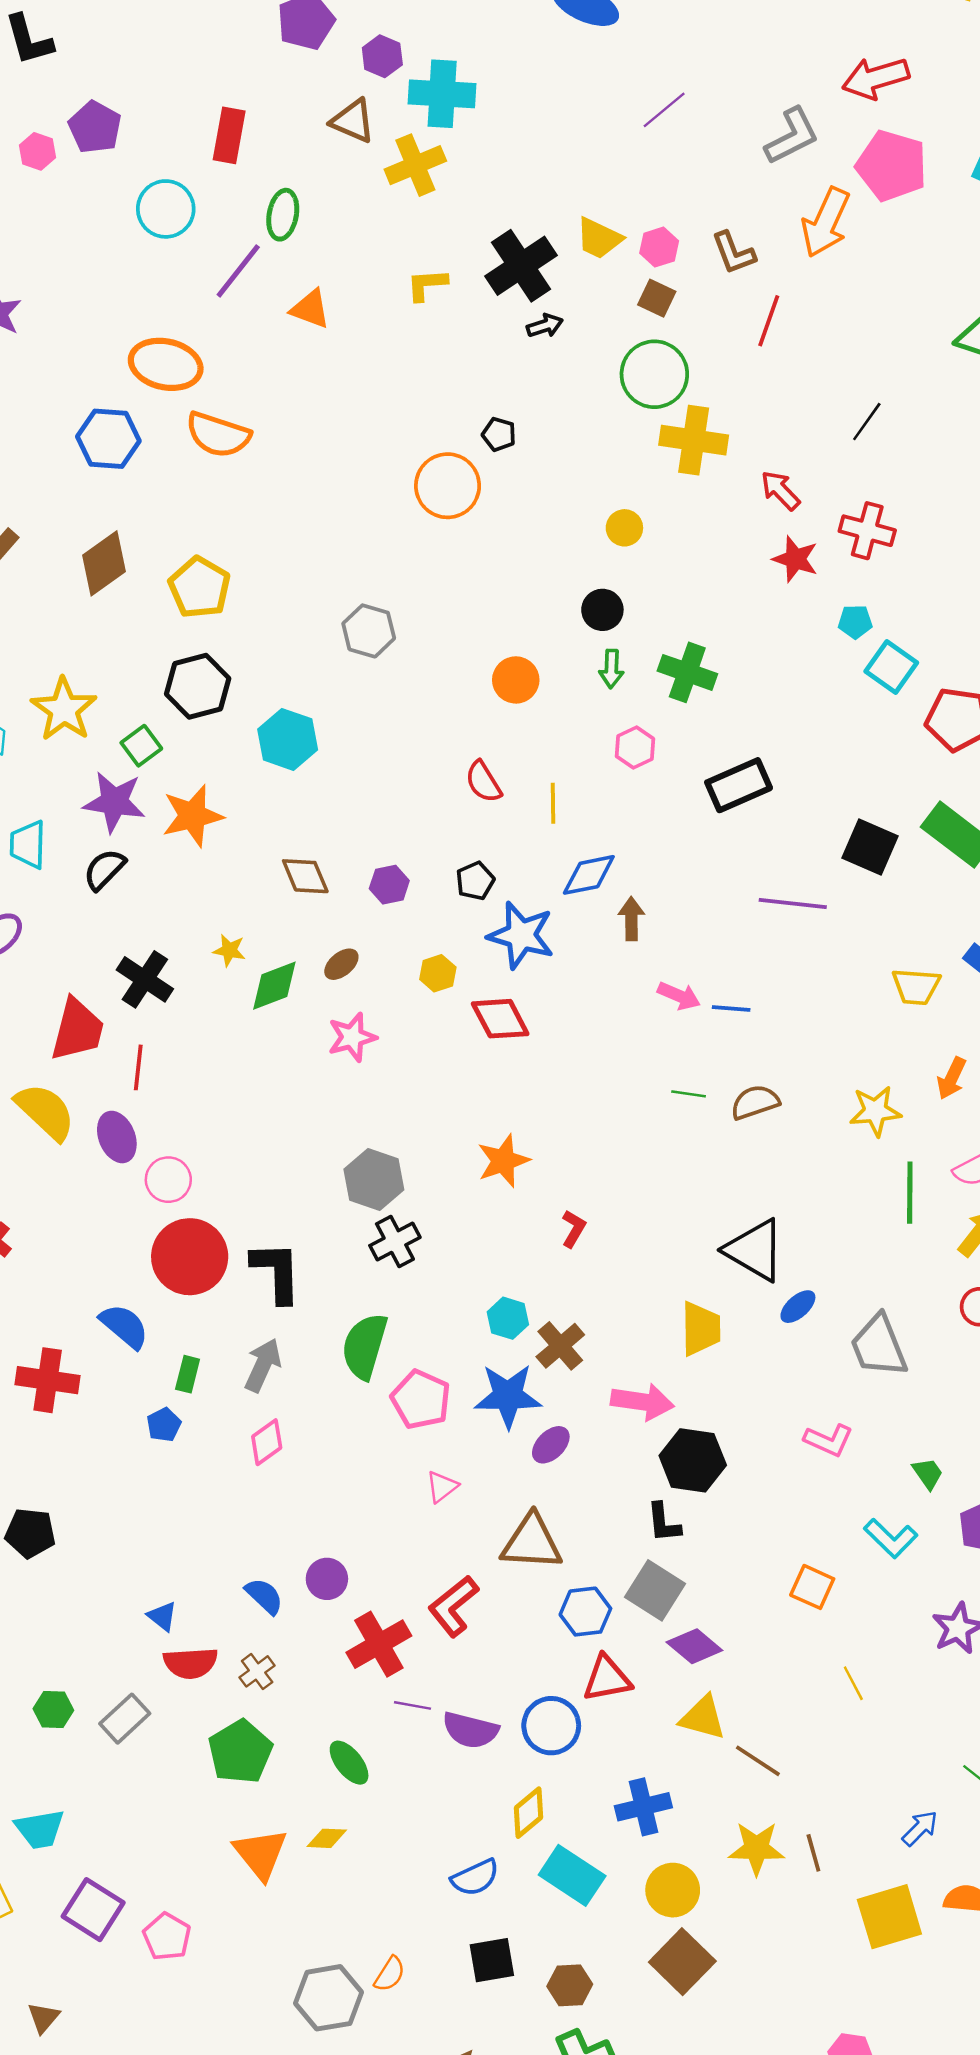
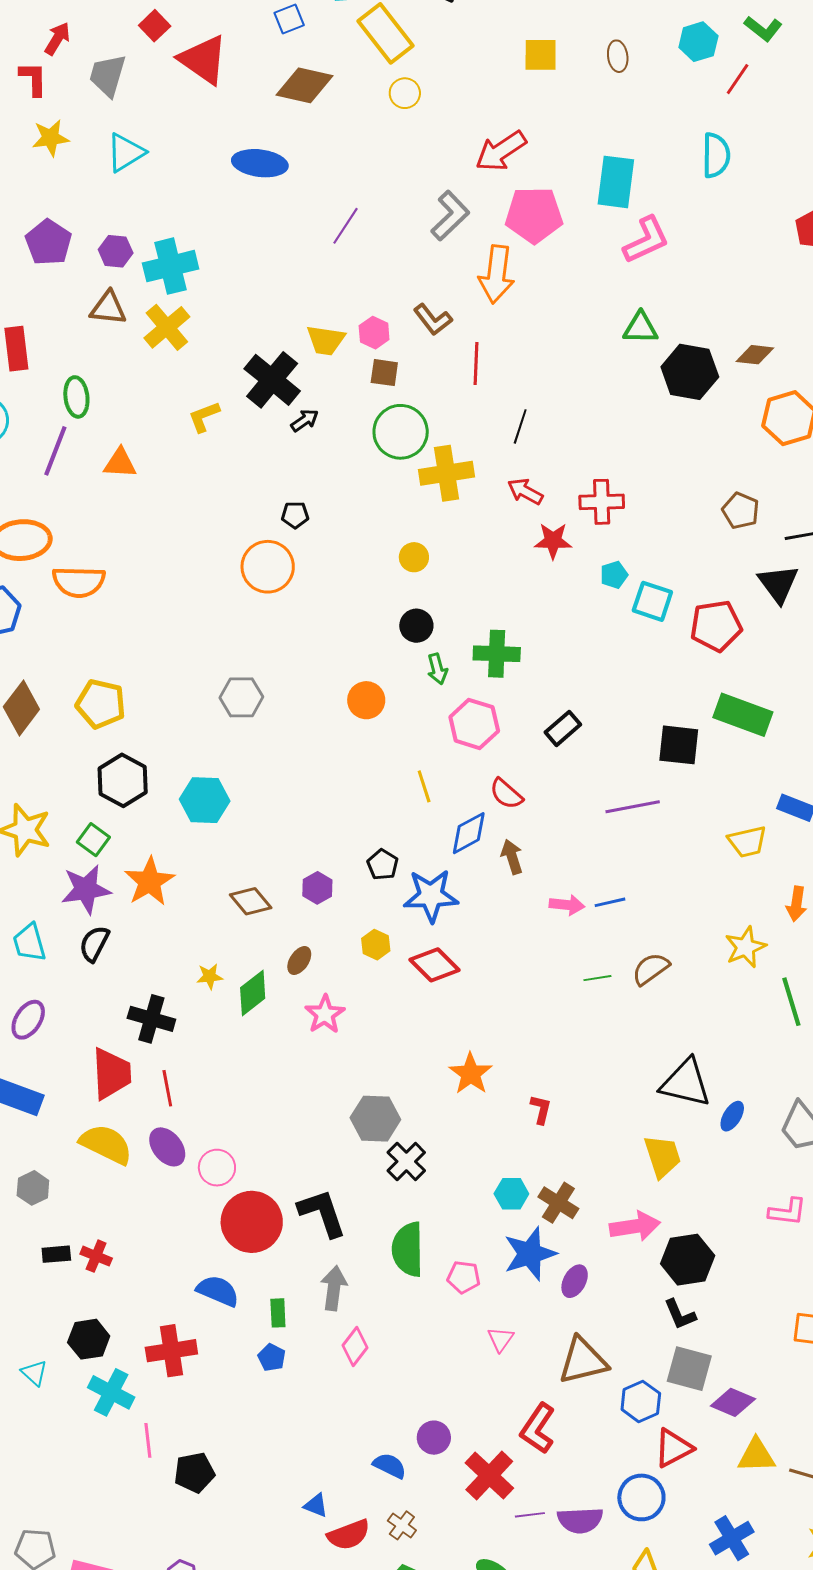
black line: (867, 422) -> (520, 426), moved
pink hexagon: (635, 748) -> (474, 724), size x1.5
red semicircle: (483, 782) -> (506, 794), moved
black rectangle: (739, 785) -> (563, 728), size x0.7
pink pentagon: (421, 1399) -> (464, 1277), size x0.7

